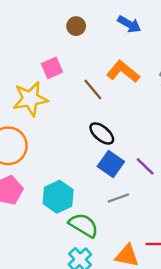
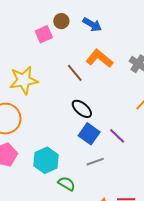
blue arrow: (129, 24) -> (92, 24), moved
pink square: (52, 68) -> (44, 34), moved
green semicircle: (84, 225) -> (67, 184), size x0.7

